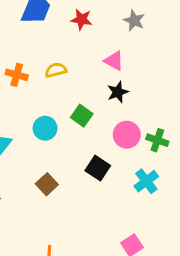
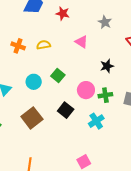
gray star: (134, 20) -> (105, 22), moved
black star: (118, 92) -> (107, 66), moved
green cross: (157, 140) -> (105, 95), turned -32
brown square: (47, 184) -> (32, 118), size x1.5

